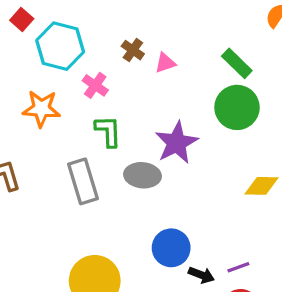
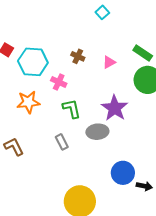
pink triangle: (165, 63) -> (109, 62), moved
gray rectangle: (83, 181) -> (62, 142), size x0.6

